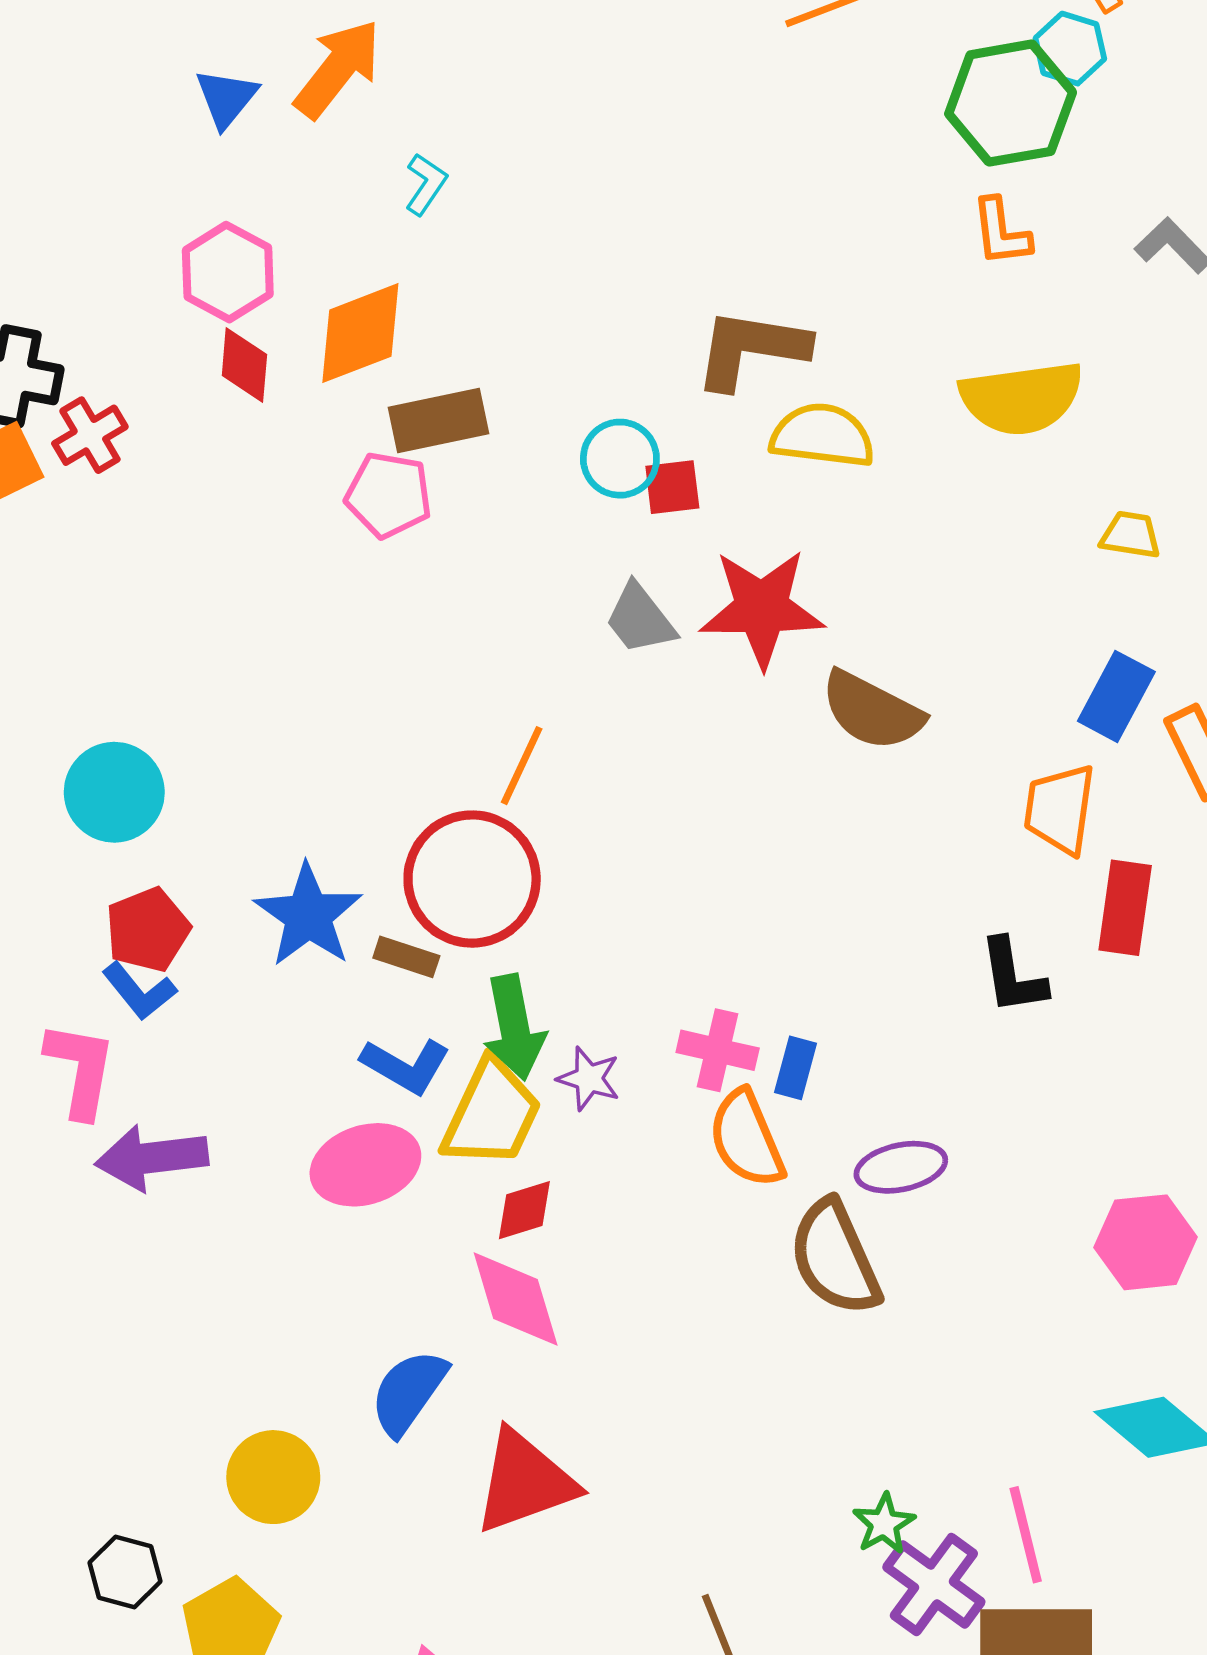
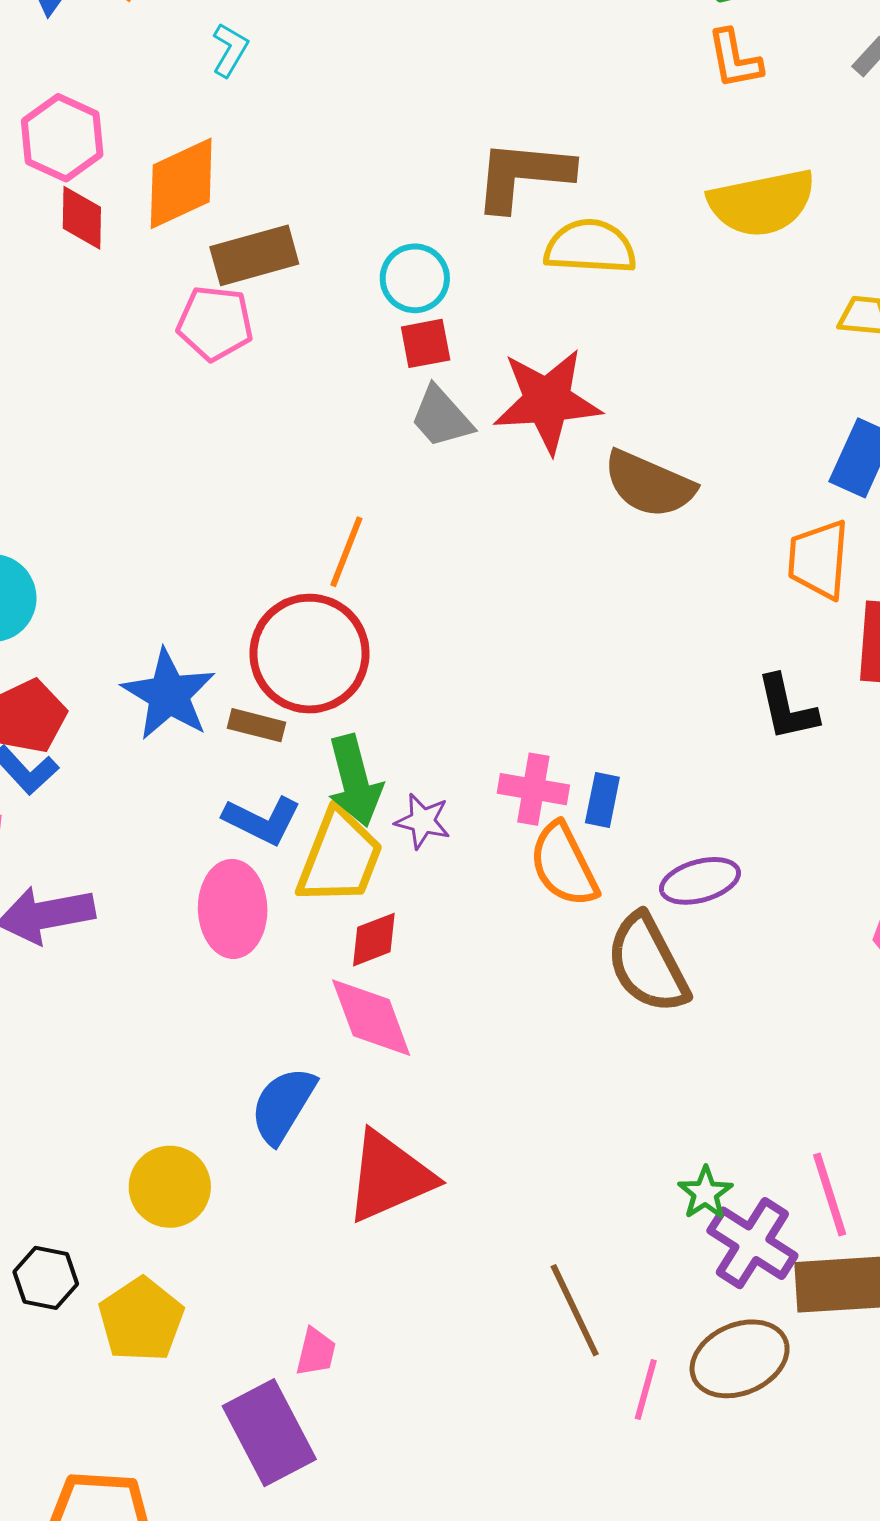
red square: (672, 487) -> (426, 343), moved
pink ellipse: (365, 1165) -> (233, 909), turned -70

